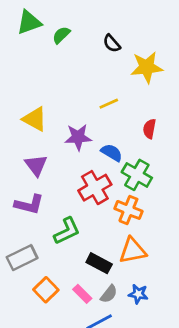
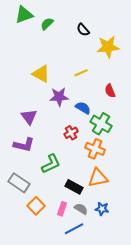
yellow triangle: (35, 119) -> (41, 74), moved
red semicircle: (149, 129) -> (110, 91), turned -32
red cross: (95, 188) -> (71, 133), size x0.6
gray rectangle: (22, 258) -> (19, 183), turned 60
pink rectangle: (82, 294) -> (62, 209), turned 64
gray semicircle: (109, 294) -> (81, 209), turned -96

